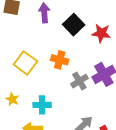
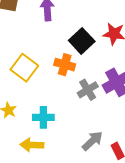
black square: (74, 25) -> (82, 41), moved

